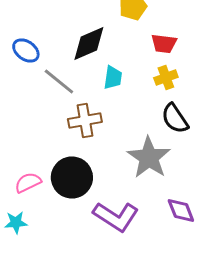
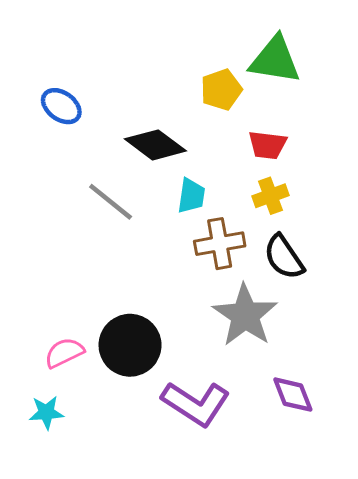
black diamond: (89, 44) -> (155, 145), turned 60
blue ellipse: (26, 50) -> (61, 106), moved
brown cross: (85, 120) -> (220, 244), moved

